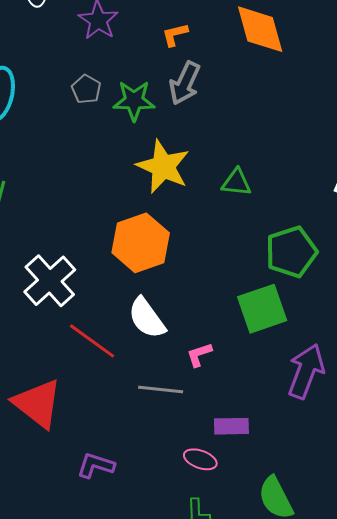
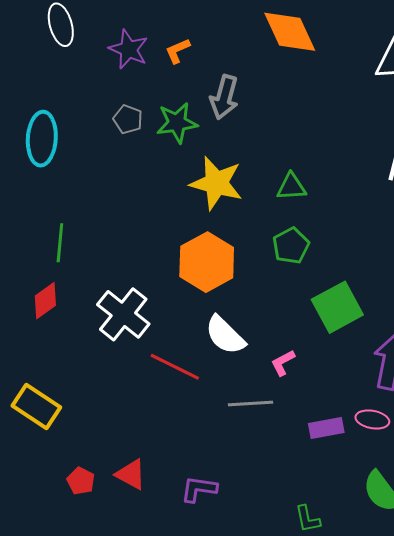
orange L-shape: (175, 35) -> (178, 51), moved
green pentagon: (291, 252) -> (291, 246), moved, size x0.7
red triangle: (37, 404) -> (131, 474), moved, size x0.6
pink ellipse: (200, 459) -> (372, 419), moved

